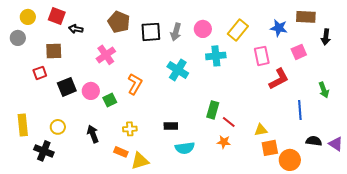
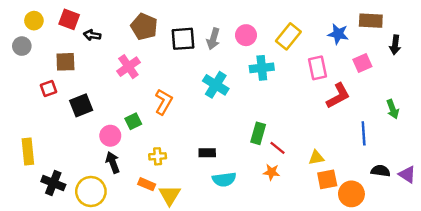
pink circle: (91, 91) -> (110, 136), moved
yellow circle: (58, 127) -> (91, 191), moved, size x1.6
yellow triangle: (140, 161) -> (170, 195), turned -42

